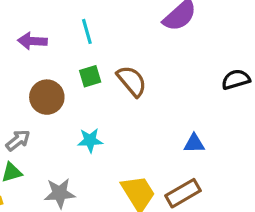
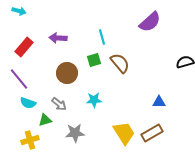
cyan line: (87, 31) -> (102, 37), moved
gray arrow: (18, 140) -> (59, 104), moved, turned 77

